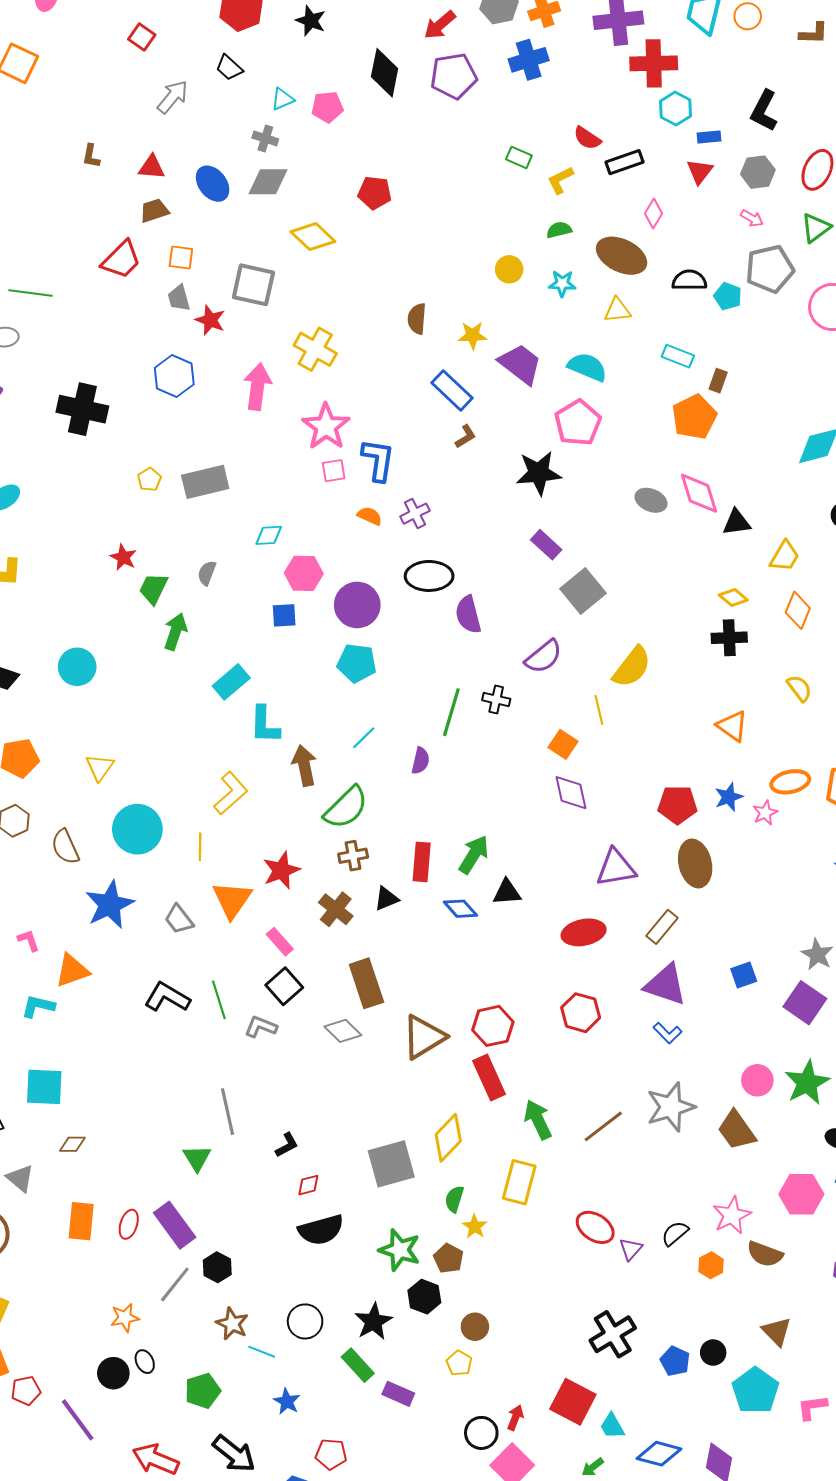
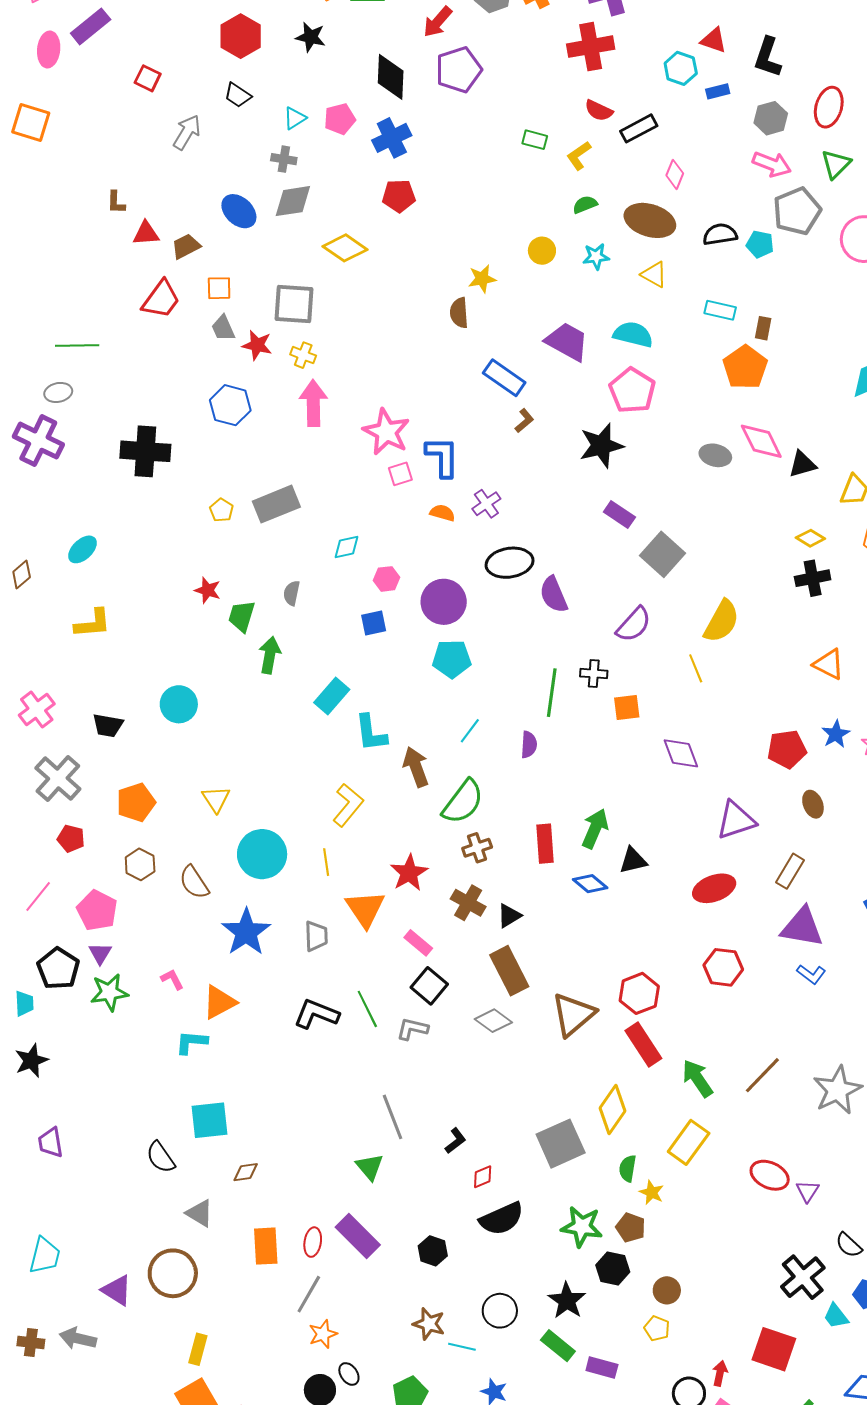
blue cross: (529, 60) -> (392, 138), moved
red cross: (654, 63) -> (591, 47), moved
red triangle: (152, 167) -> (146, 233), moved
red triangle: (700, 171) -> (714, 40), moved, turned -40
pink arrow: (752, 218) -> (772, 164), size x1.6
yellow triangle: (617, 310) -> (654, 274), turned 44
yellow star: (473, 335) -> (482, 279), moved
yellow cross: (315, 349) -> (303, 355), moved, size x0.6
pink hexagon: (304, 573) -> (387, 579), size x0.7
orange square: (563, 744) -> (627, 707), moved, turned -32
brown ellipse: (695, 863) -> (813, 804), size x0.6
black triangle: (386, 899) -> (509, 916), moved
gray trapezoid: (179, 919) -> (316, 936), turned -136
gray star: (671, 1107) -> (837, 1090), moved
yellow rectangle: (519, 1182) -> (689, 1142), turned 30
black semicircle: (675, 1233) -> (849, 1245), moved, turned -88
black hexagon: (217, 1267) -> (433, 1251), moved
gray line: (175, 1284) -> (309, 1294), moved
cyan trapezoid: (612, 1426) -> (836, 1316), moved

